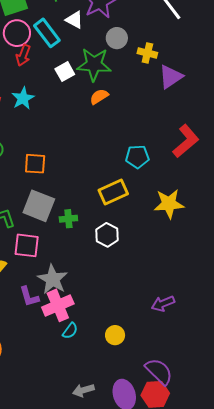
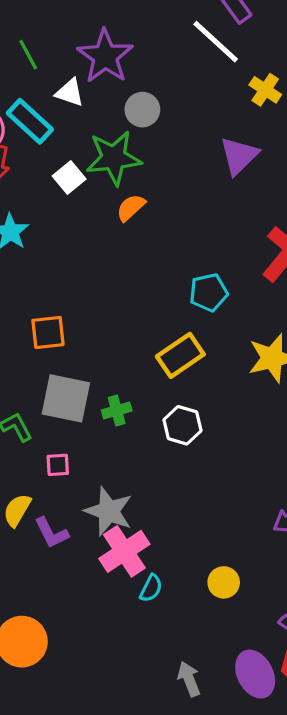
yellow cross: (147, 53) -> (265, 90), moved, turned 30
pink square: (27, 245) -> (58, 465), size x0.6
purple L-shape: (29, 297) -> (51, 533), moved
gray arrow: (83, 390) -> (189, 679), turned 95

